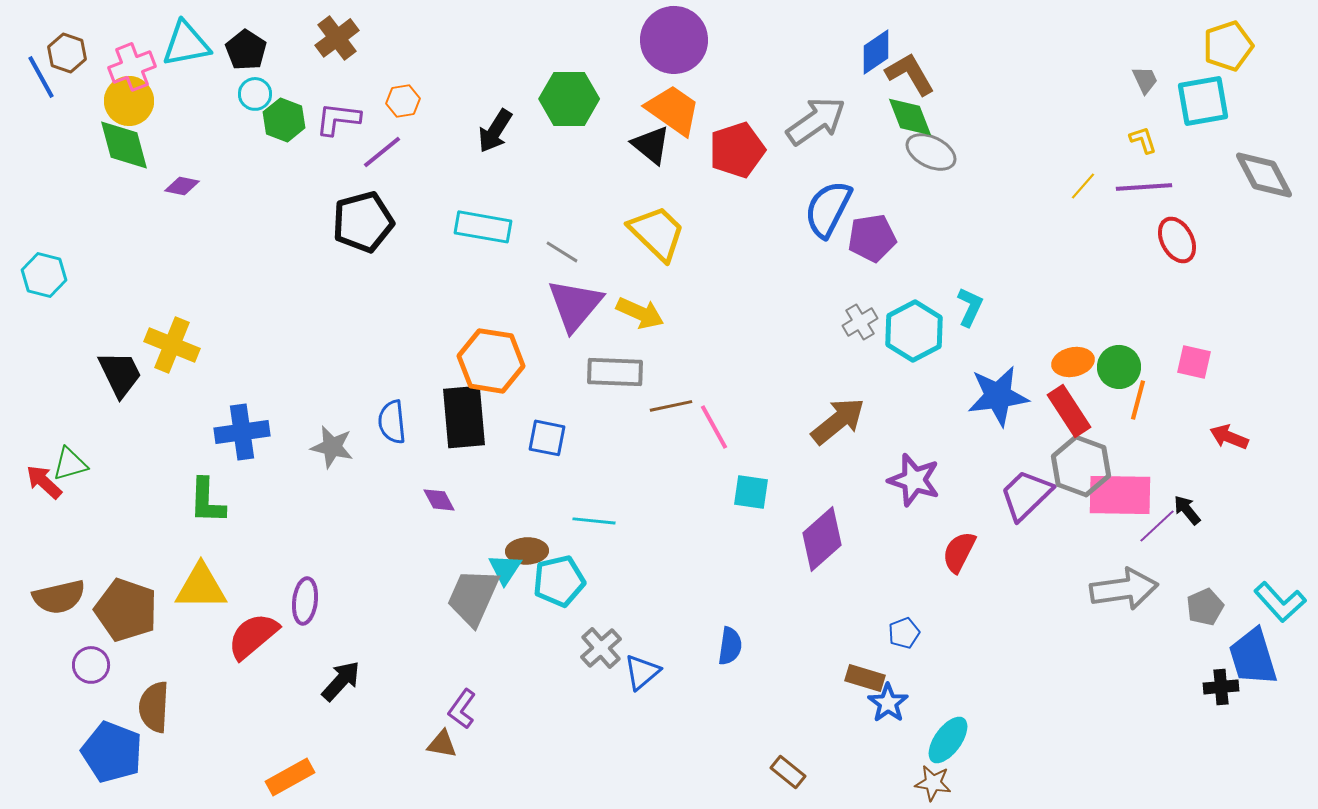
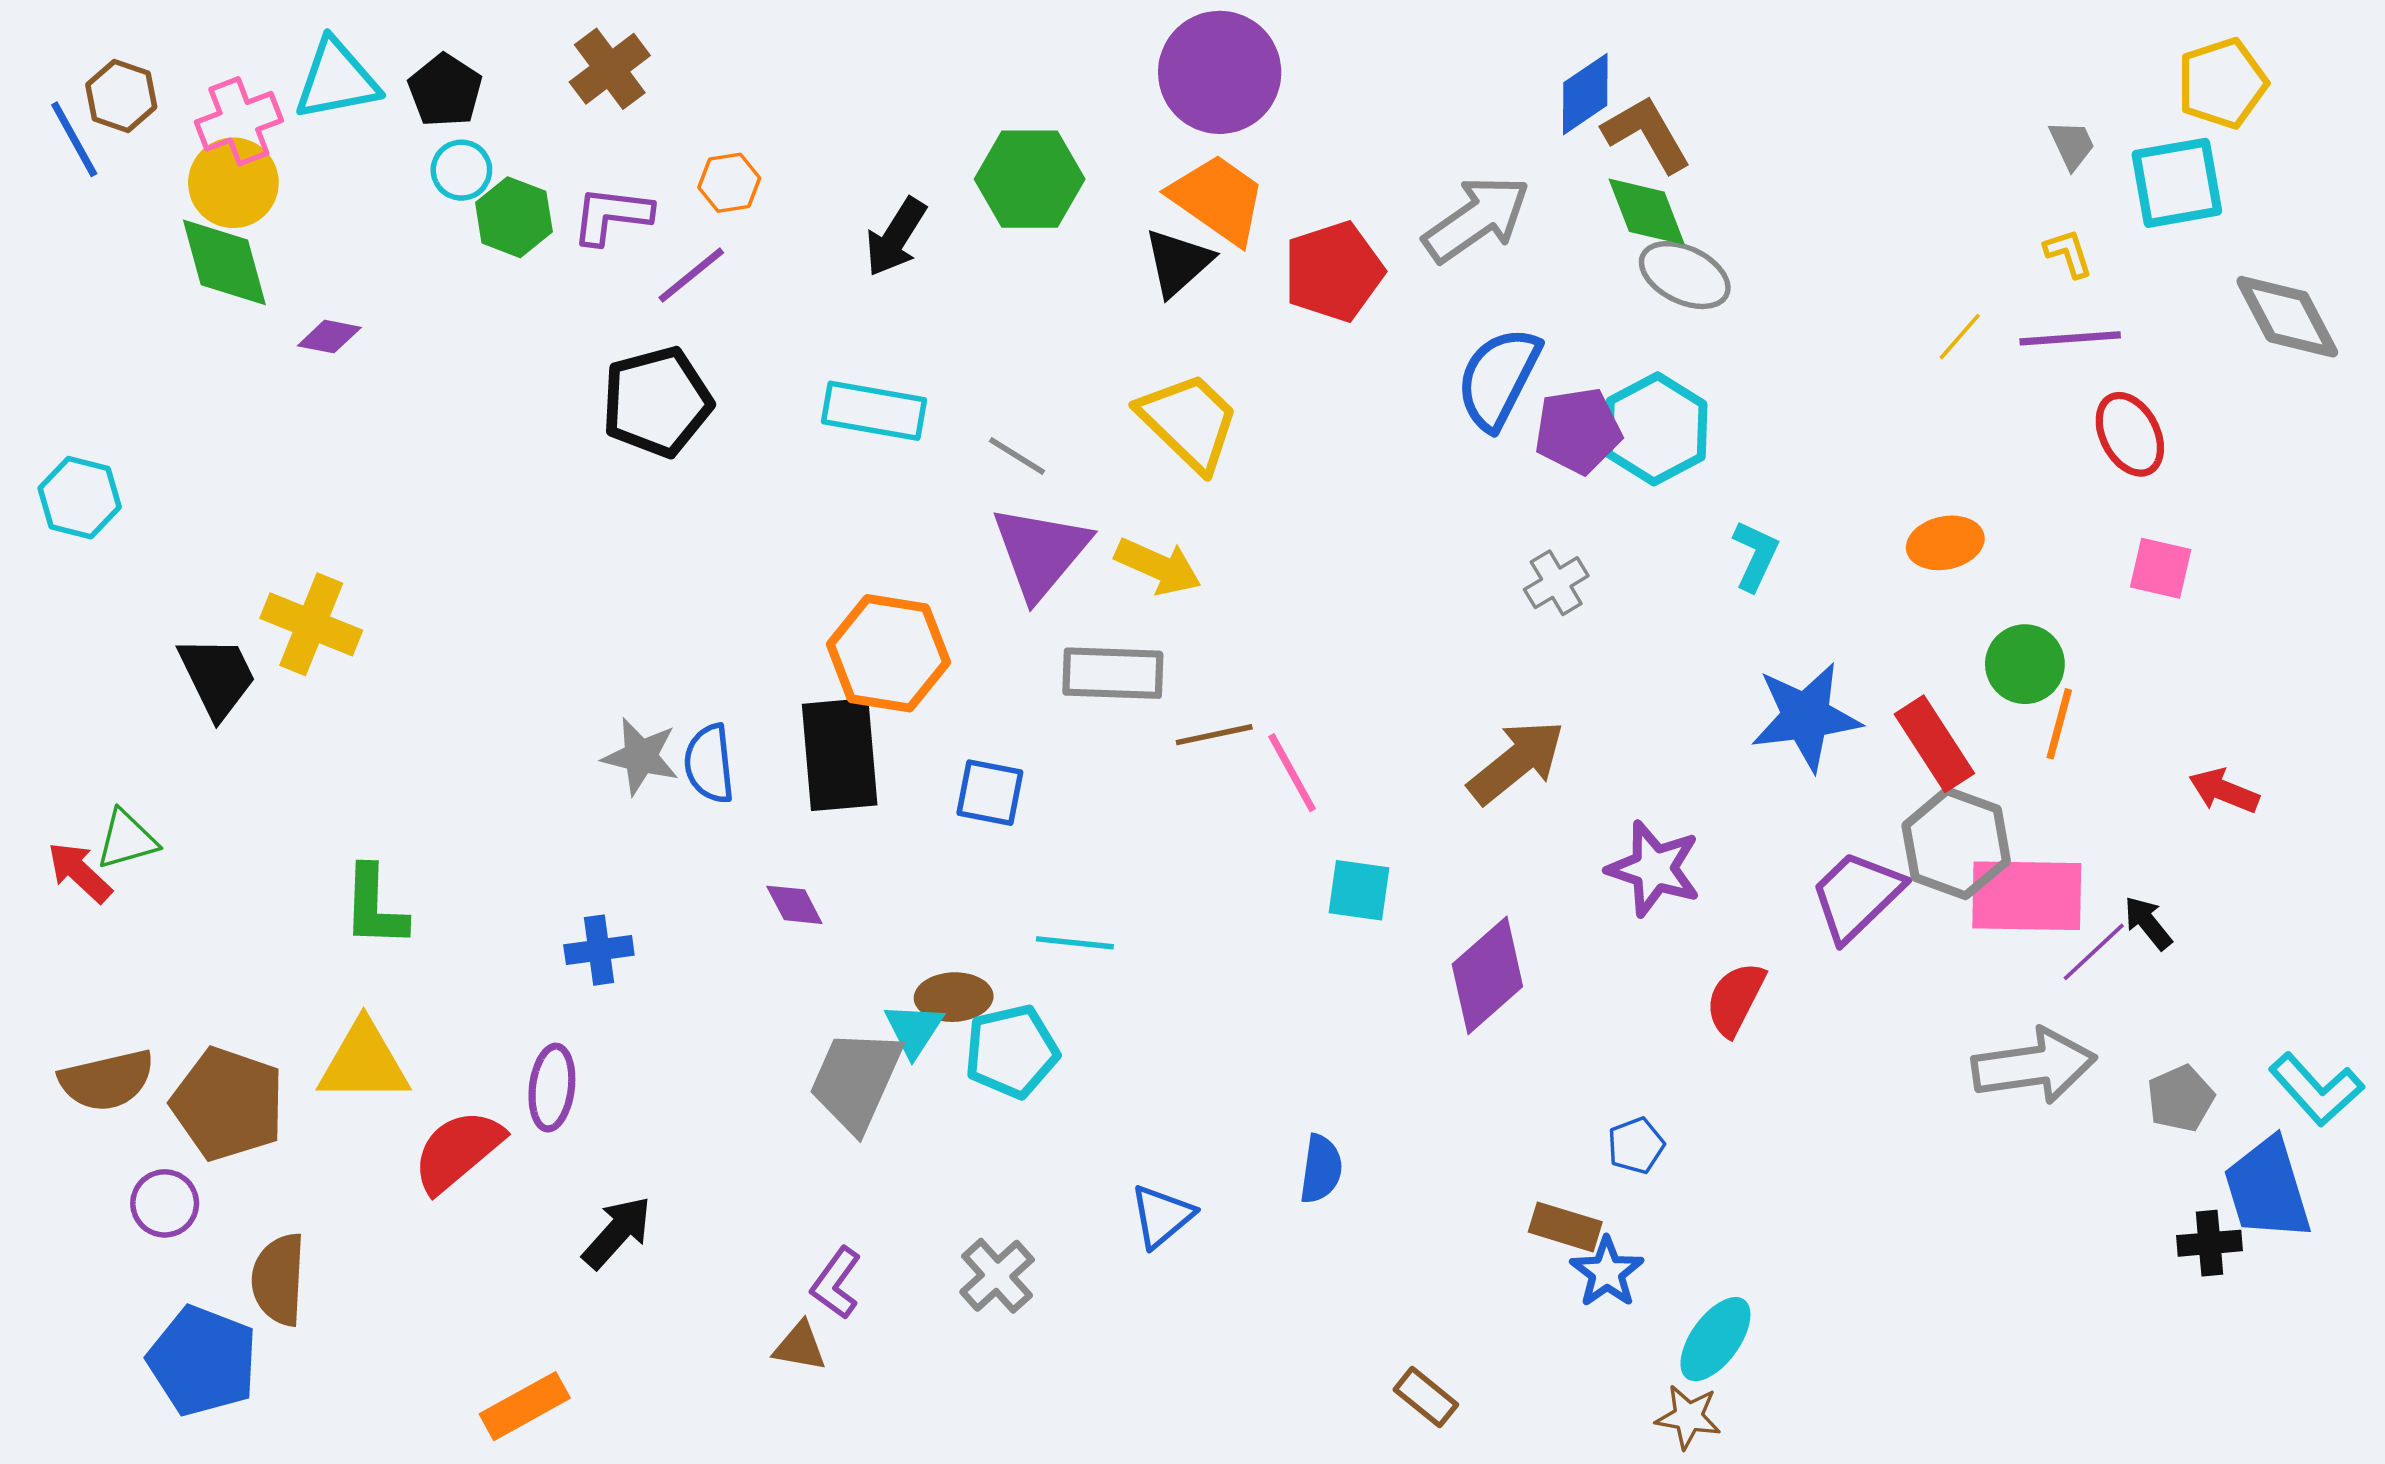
black triangle: (651, 145) -> (1178, 262), turned 39
cyan hexagon: (914, 331) -> (1656, 429), moved
orange ellipse: (1073, 362) -> (1945, 543), moved
pink square: (1194, 362) -> (2161, 568), moved
blue cross: (242, 432) -> (599, 950), moved, size x0.7
gray star: (332, 447) -> (641, 756), moved
gray cross: (601, 648) -> (997, 1276), moved

